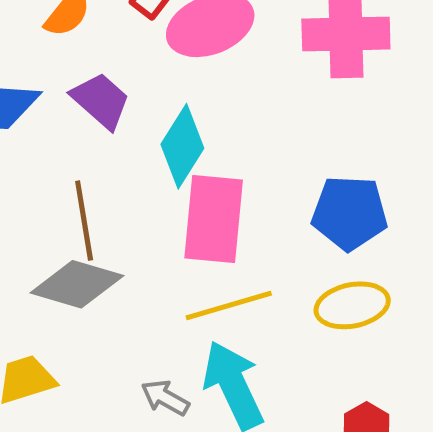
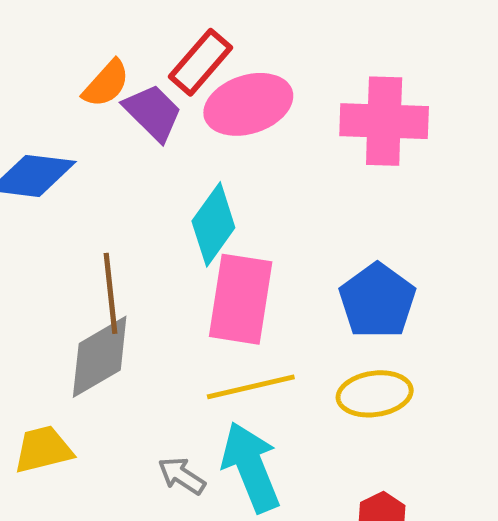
purple trapezoid: (101, 101) -> (153, 112), moved
blue pentagon: (350, 213) -> (377, 301), turned 30
gray diamond: (77, 284) -> (100, 357), turned -50

